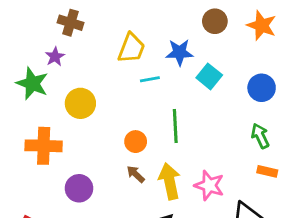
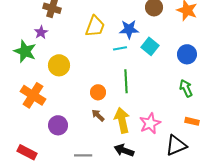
cyan line: (150, 79) -> (120, 48), moved
orange cross: (44, 146) -> (33, 95), turned 30
orange rectangle: (267, 171) -> (192, 121), moved
pink star: (209, 185) -> (150, 123), turned 30

